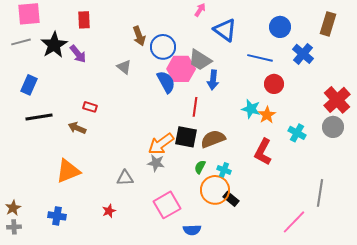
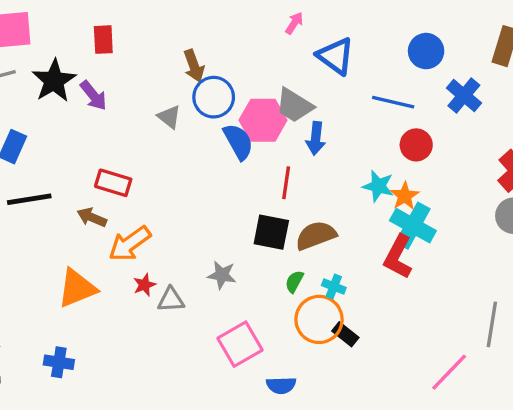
blue circle: (163, 47) -> (214, 97), moved
red rectangle: (90, 107) -> (113, 183), size x1.5
cyan cross: (297, 133) -> (413, 226), moved, size x1.5
orange arrow: (161, 144) -> (130, 244), moved
red star: (109, 211) -> (144, 285), moved

